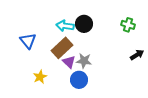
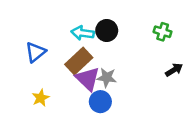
blue triangle: (28, 41) -> (36, 52), turned 30
purple triangle: (69, 62) -> (88, 79), size x1.5
yellow star: (40, 77) -> (41, 98), moved

